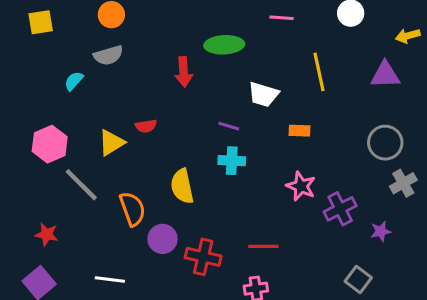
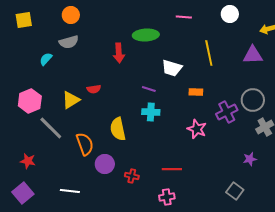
purple cross: (340, 209) -> (227, 112), moved
red cross: (203, 257) -> (132, 176), size x0.6

